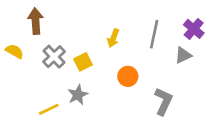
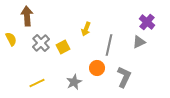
gray line: (154, 34) -> (109, 45), moved
yellow semicircle: (14, 51) -> (11, 39), turned 32
orange circle: (128, 76) -> (97, 68), moved
gray star: (78, 95) -> (74, 82), moved

